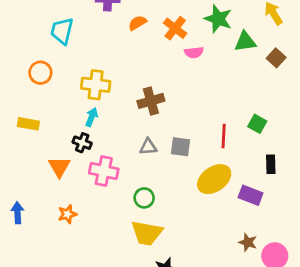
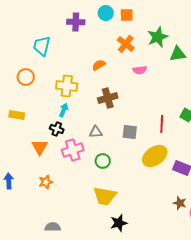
green star: (218, 19) -> (158, 37), turned 30
orange semicircle: (137, 23) -> (99, 65), moved
pink semicircle: (194, 52) -> (140, 70), moved
gray triangle: (148, 147) -> (96, 132), moved
pink cross: (104, 171) -> (73, 150), turned -30
green circle: (144, 198) -> (103, 161), moved

